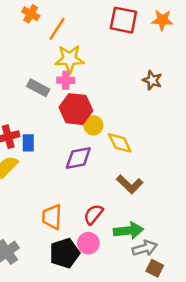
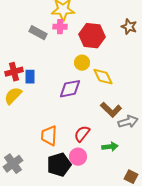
red hexagon: (76, 109) -> (92, 36), moved
green arrow: (128, 231) -> (110, 147), size x0.7
gray arrow: (145, 248) -> (128, 122), moved

